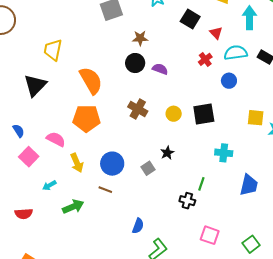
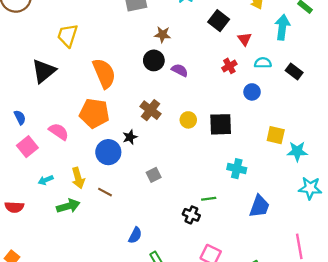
cyan semicircle: (236, 53) -> (263, 63), size x0.7
black star: (167, 153) -> (130, 137), moved
yellow arrow: (77, 163) -> (78, 178), moved
blue circle: (112, 164) -> (108, 152), moved
green line: (201, 184) -> (209, 199), turned 56

